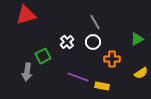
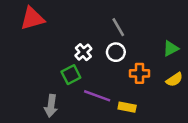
green square: (43, 56) -> (71, 75), moved
gray arrow: (27, 72) -> (51, 106), moved
yellow semicircle: (141, 73) -> (174, 80), moved

